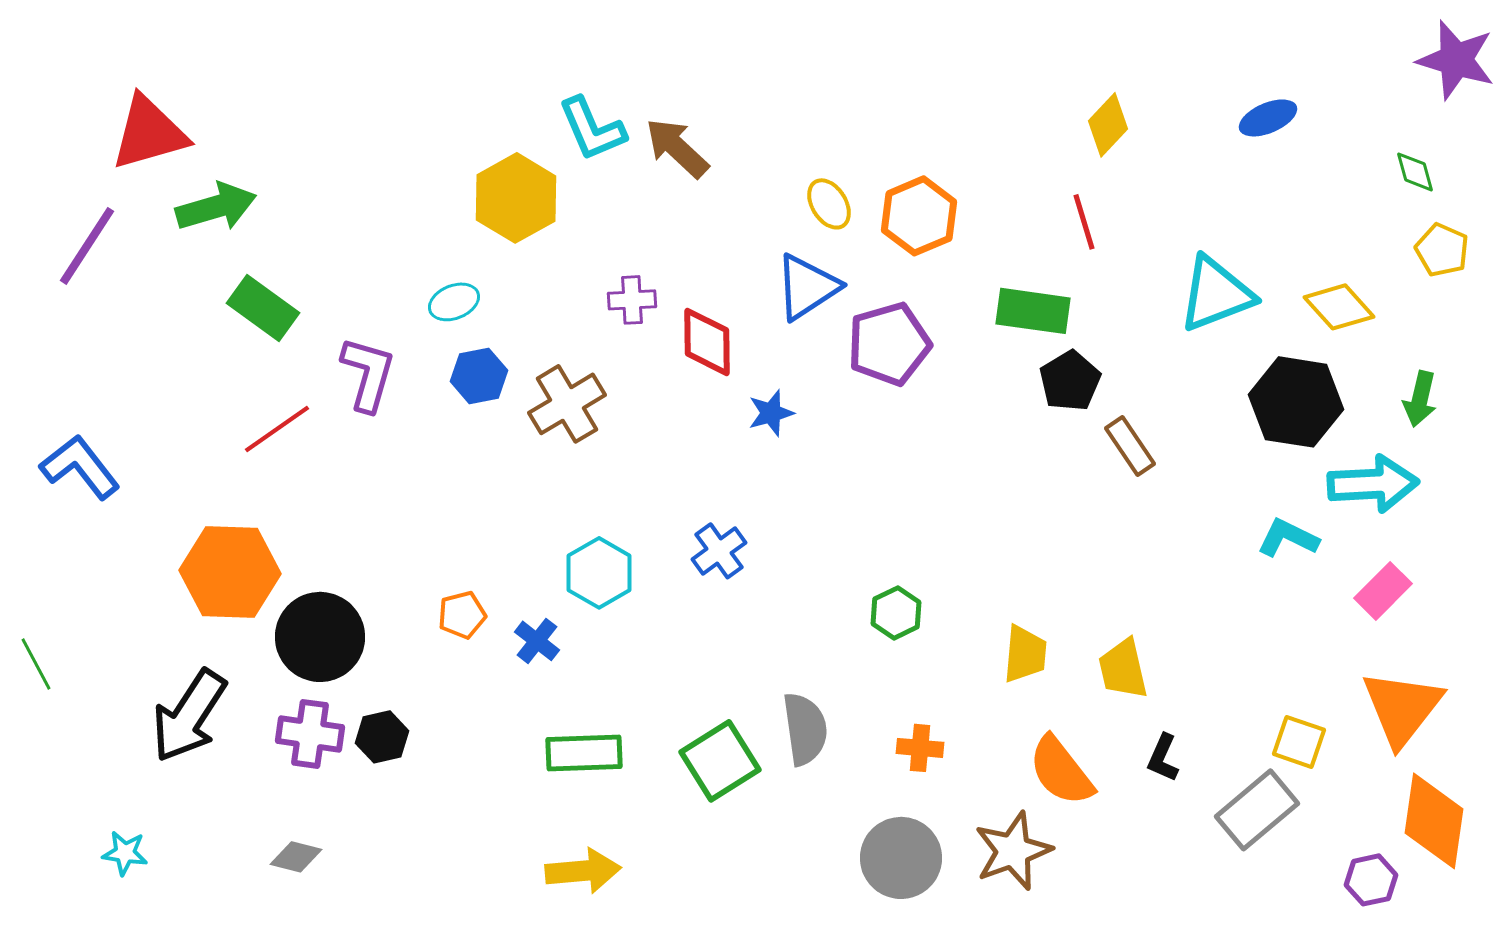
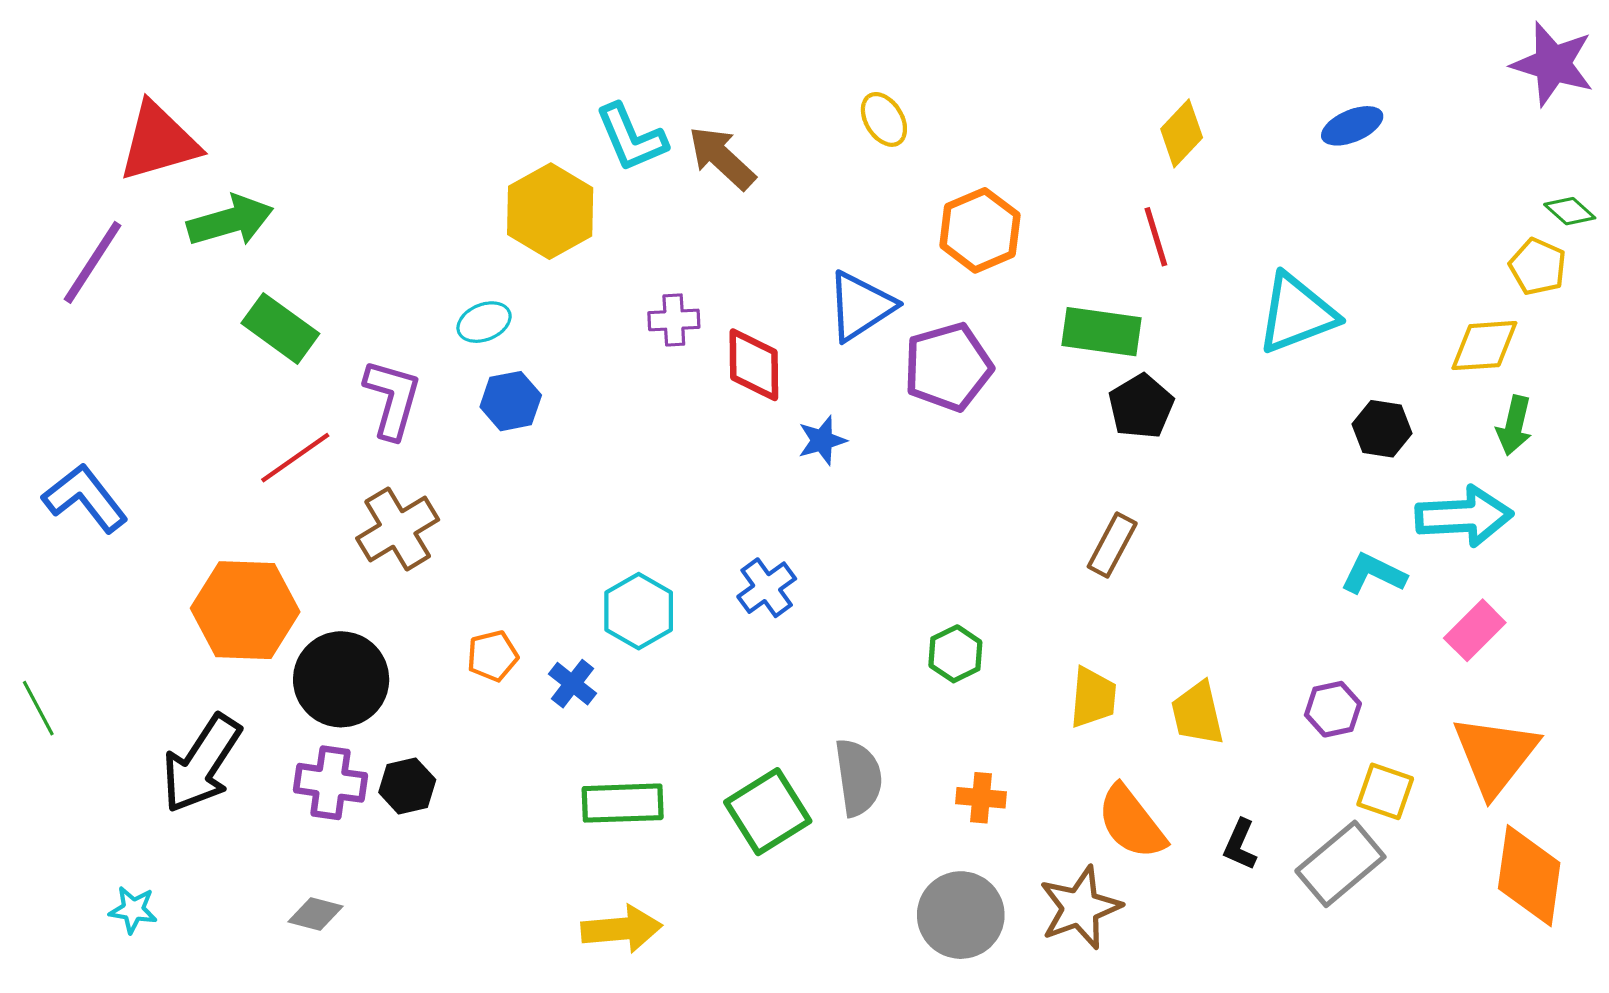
green diamond: (1415, 172) -> (1570, 211), moved, turned -33
yellow ellipse: (829, 204) -> (884, 119), moved
yellow diamond: (1339, 307) -> (1484, 346), moved, turned -52
black hexagon: (1296, 402) -> (1382, 429), size x0.6
brown cross: (567, 404) -> (398, 529), moved
brown rectangle: (1130, 446) -> (1112, 545), moved, turned 62
black L-shape: (1163, 758) -> (1240, 845), moved
purple hexagon: (1371, 880) -> (1333, 709), moved

